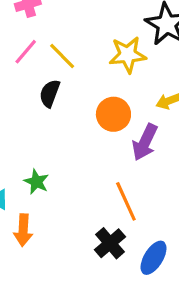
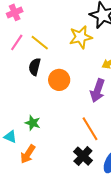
orange circle: (113, 114) -> (59, 80), moved
orange arrow: (23, 230) -> (28, 154), turned 36

